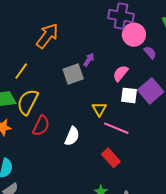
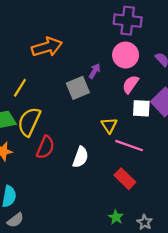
pink circle: (134, 35) -> (126, 55), moved
orange arrow: (47, 36) -> (47, 47), turned 40

